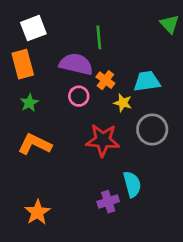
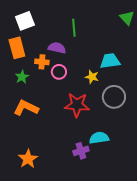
purple semicircle: (76, 64) -> (57, 48), size x0.7
orange cross: (105, 80) -> (42, 62), moved, turned -32
cyan semicircle: (132, 184) -> (99, 138), turned -84

